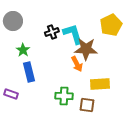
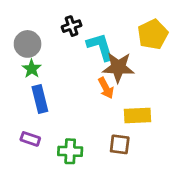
gray circle: (13, 21) -> (28, 44), moved
black cross: (52, 32) -> (72, 26), moved
purple rectangle: (11, 94) -> (30, 139), moved
green cross: (64, 96) -> (70, 151), moved

